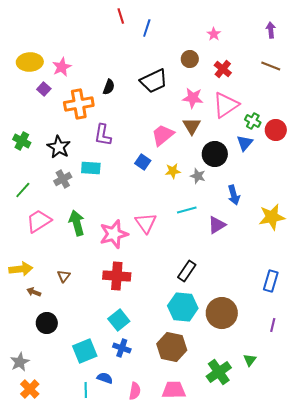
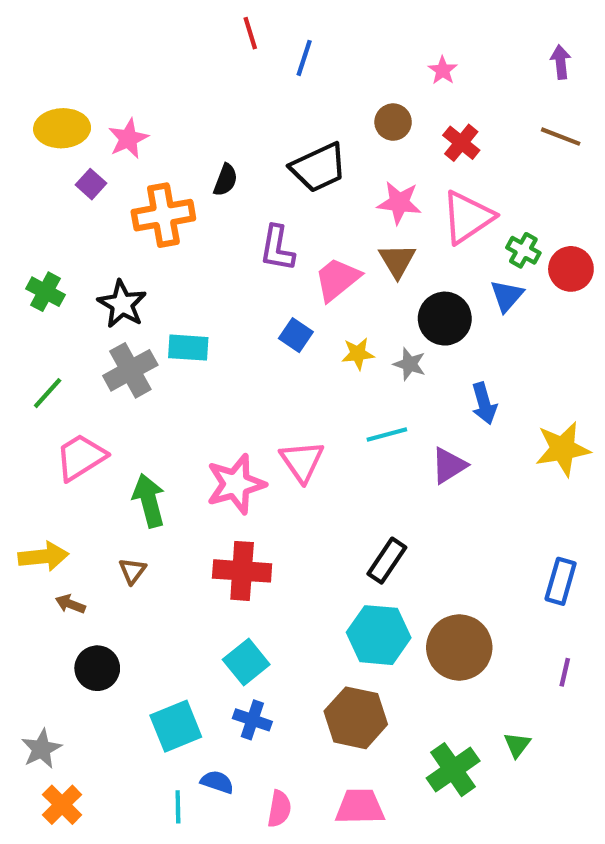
purple L-shape: (103, 135) -> (277, 248), moved
gray cross: (63, 179) -> (130, 370), size x1.4
green arrow: (77, 223) -> (149, 501), moved

